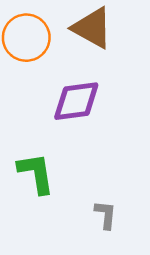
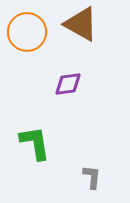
purple diamond: (76, 101) -> (68, 84), size x0.7

